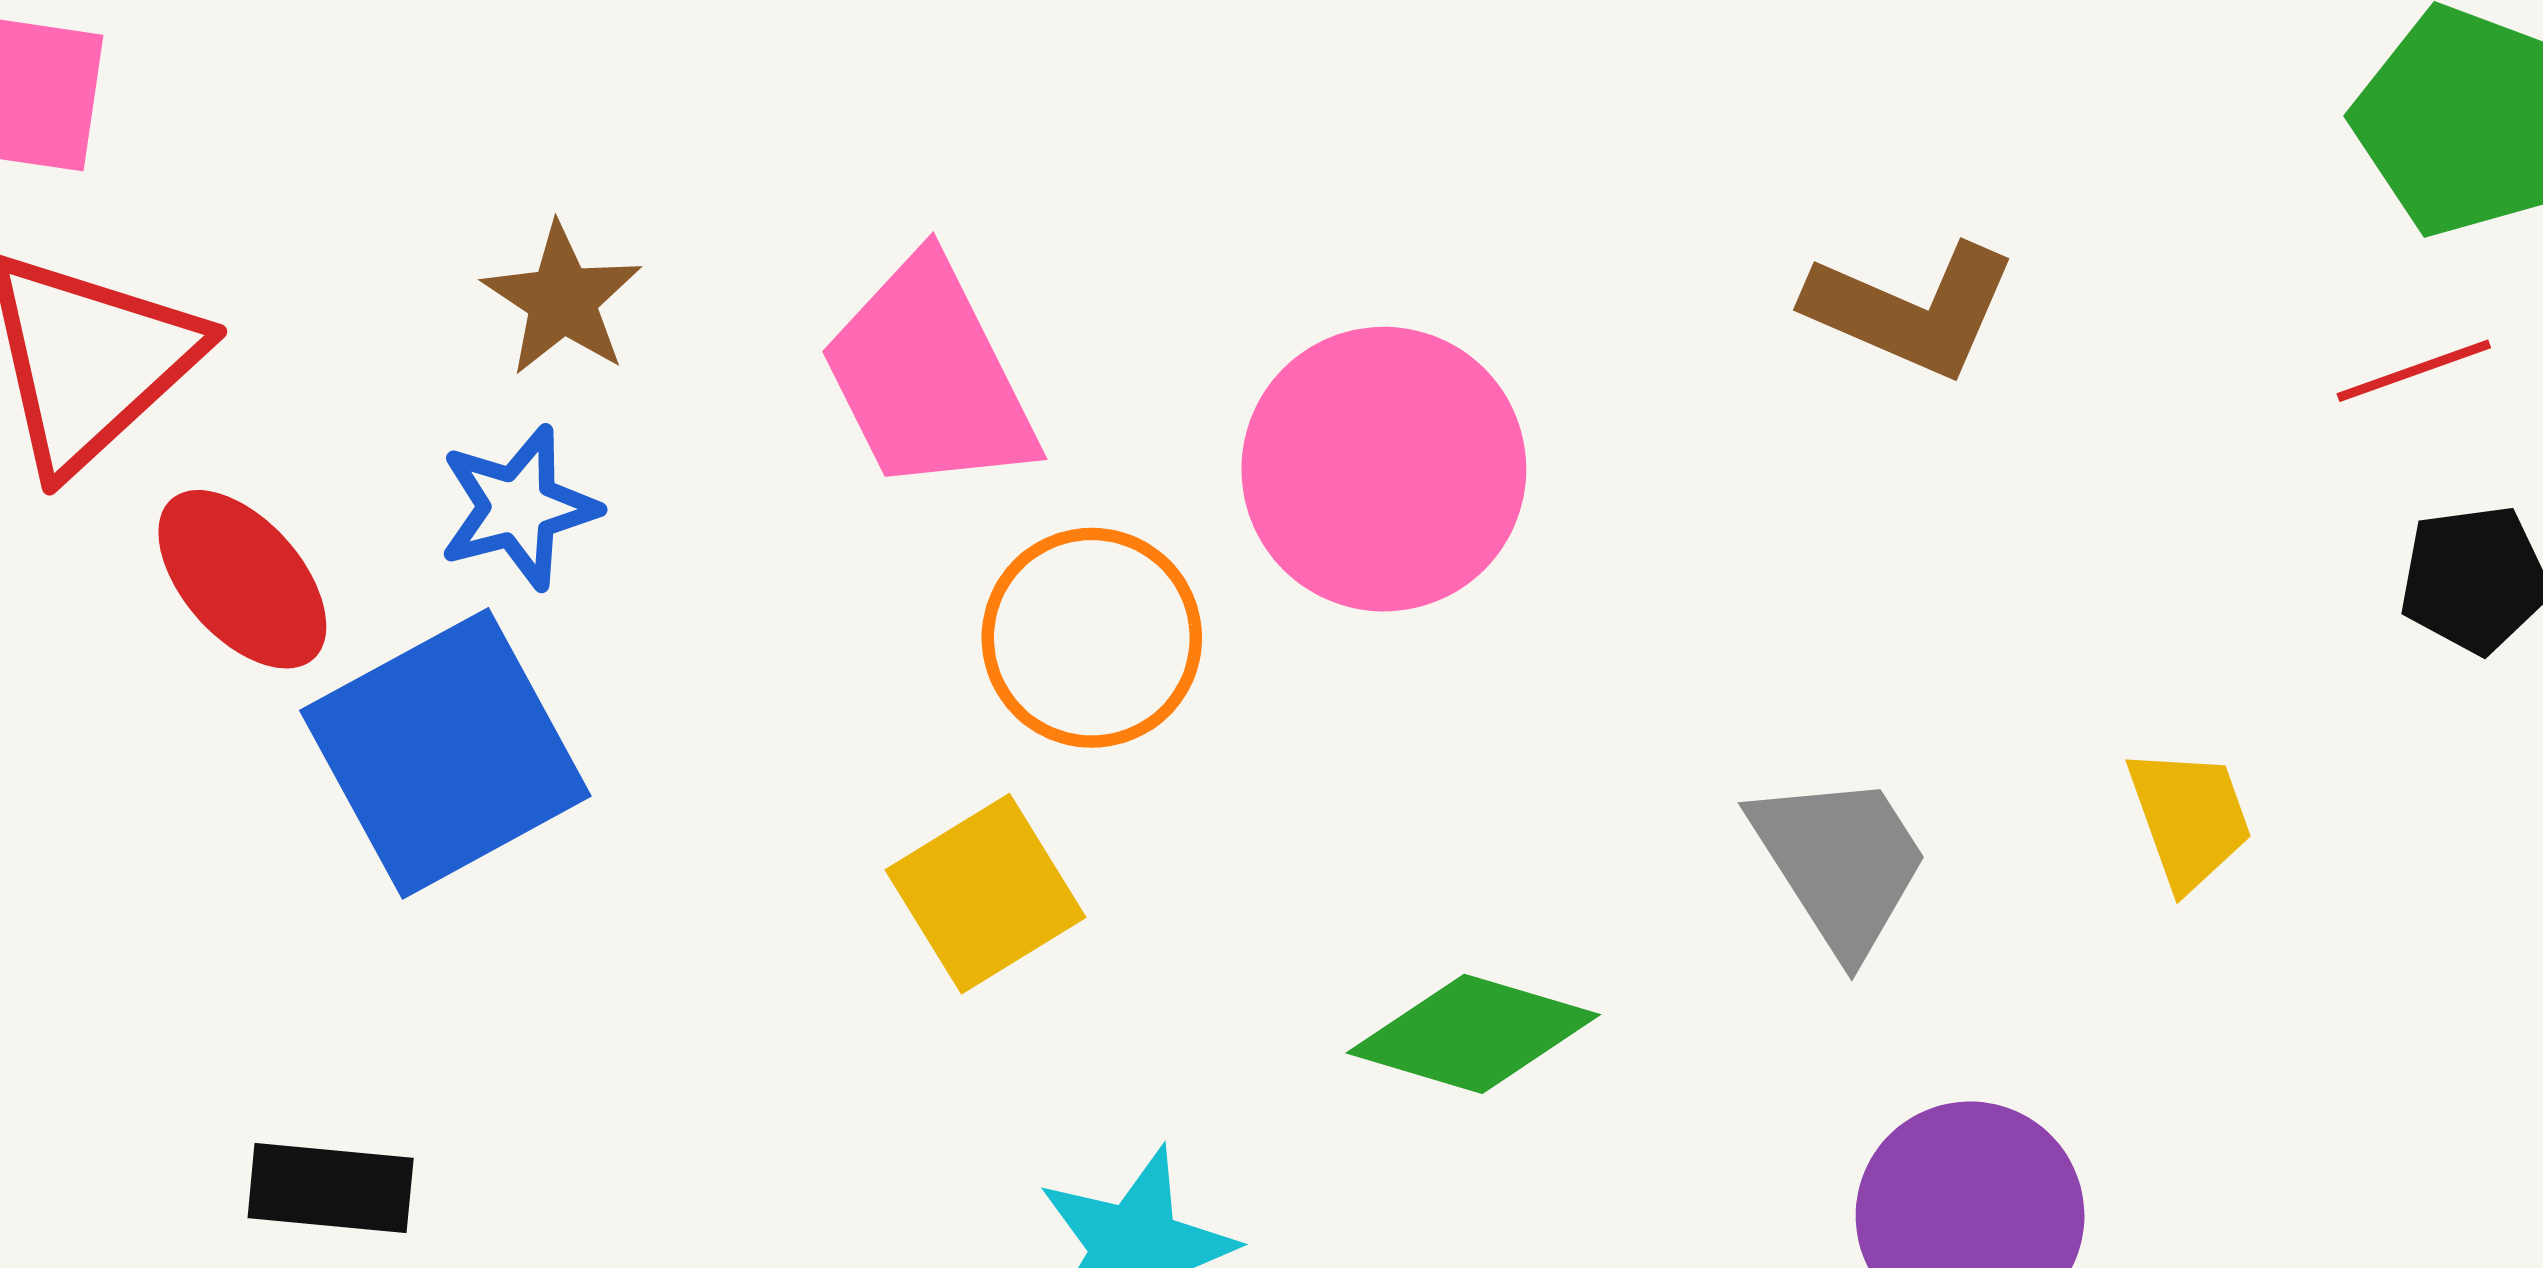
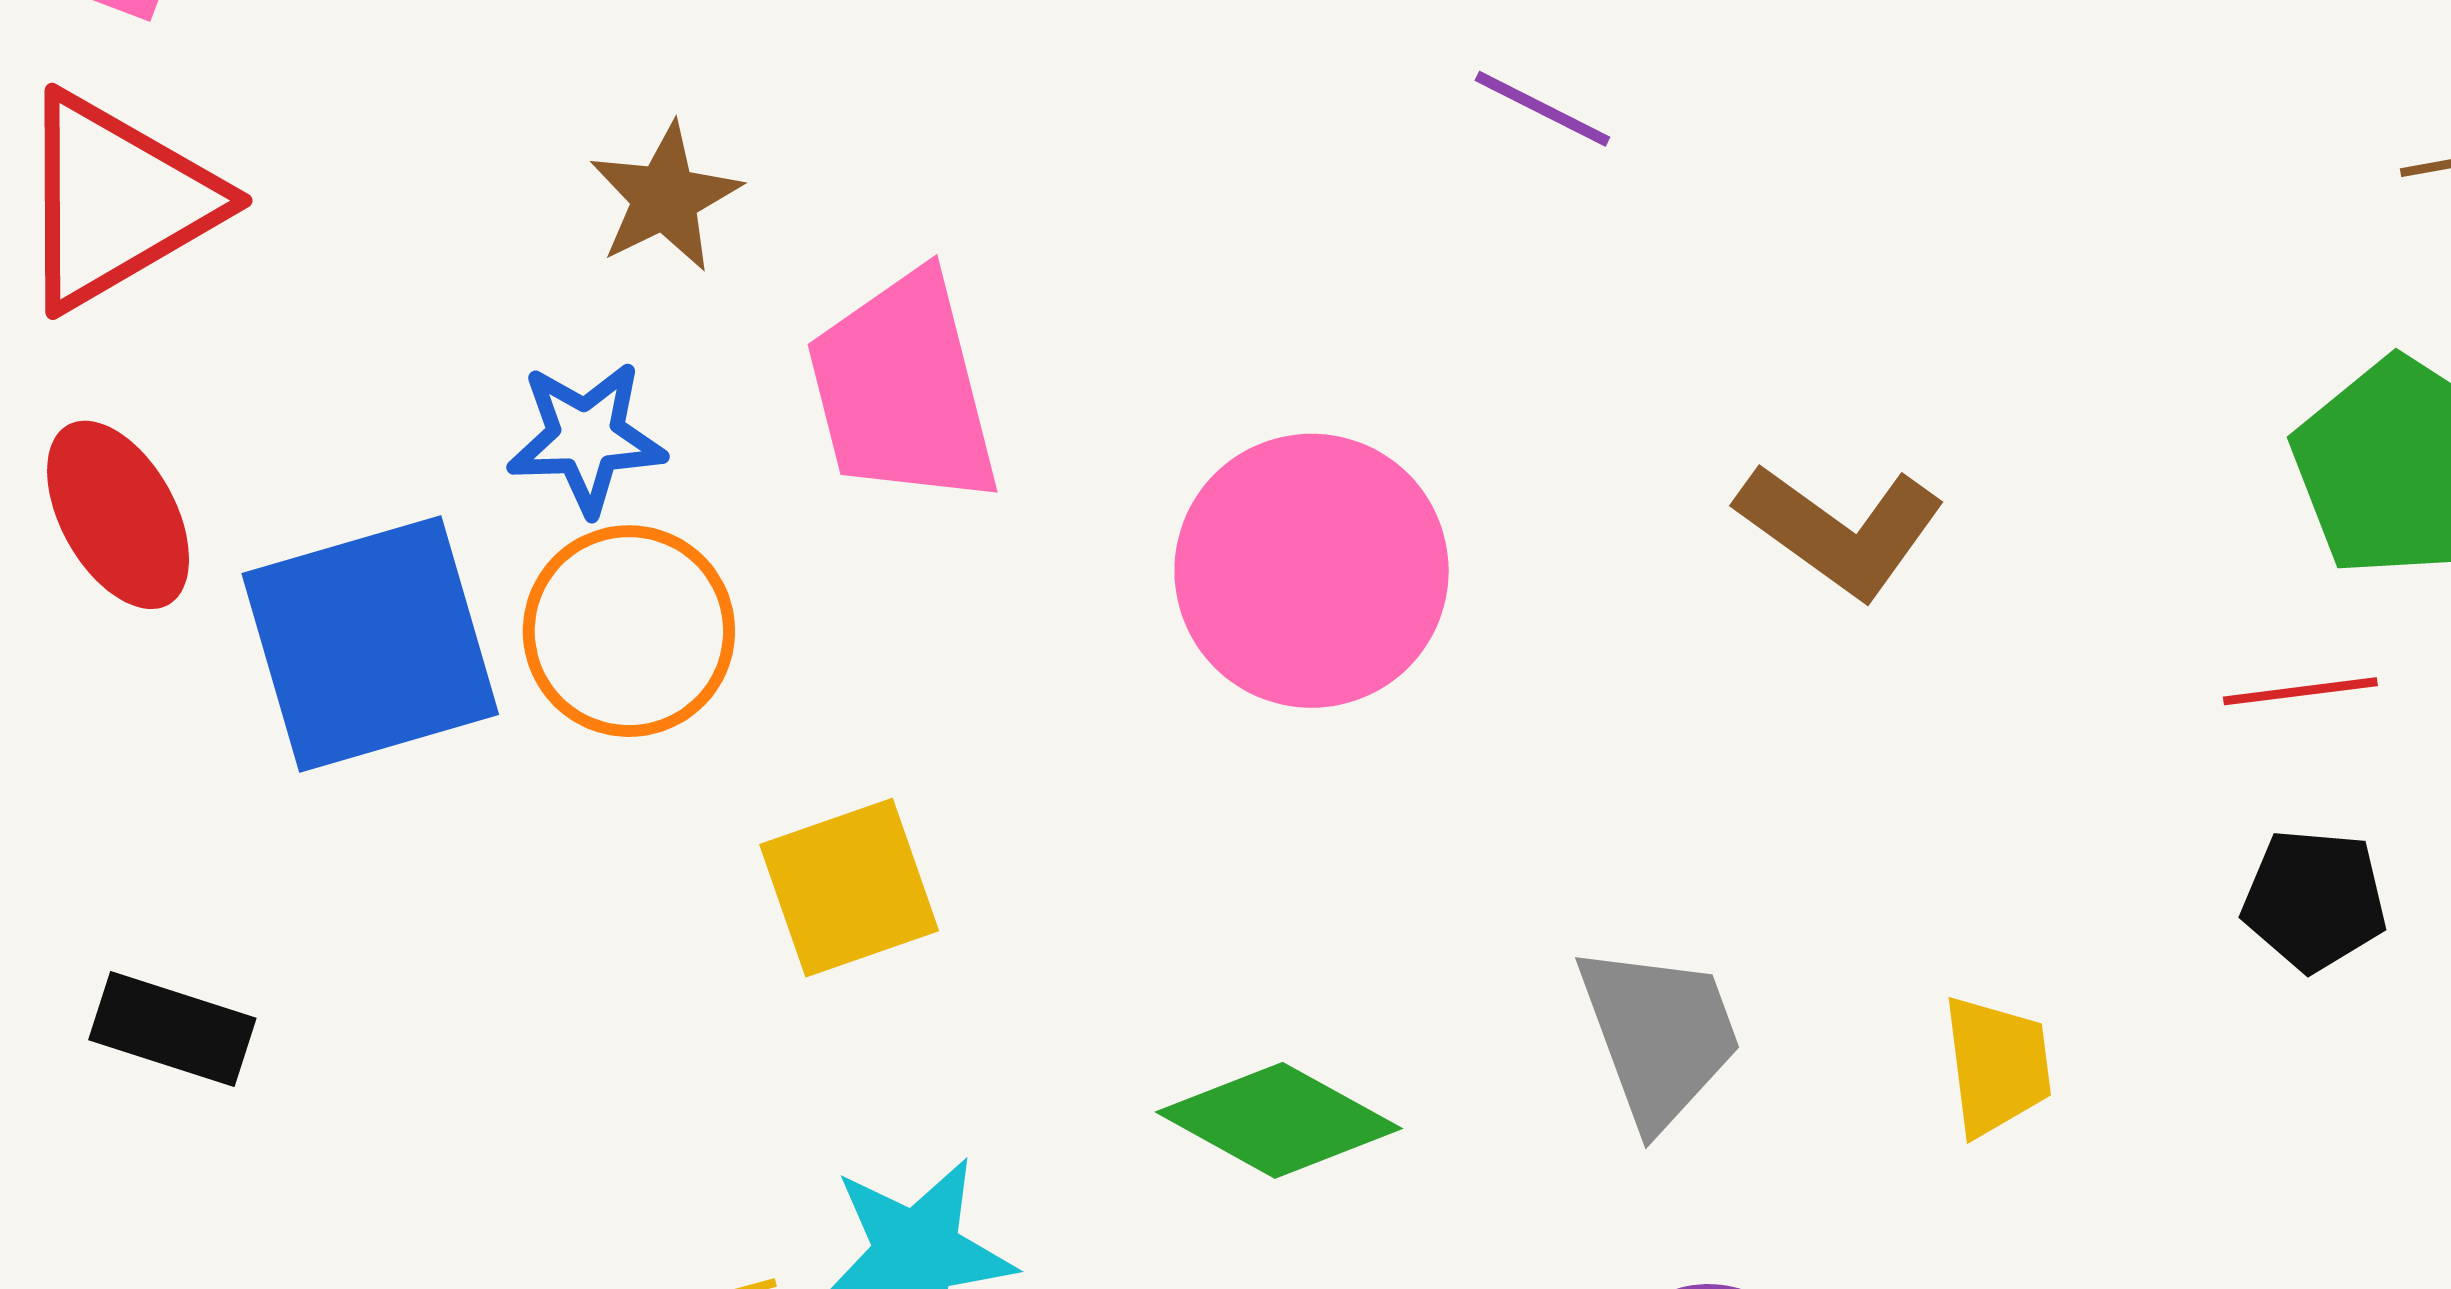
brown star: (562, 300) -> (665, 198), moved
blue star: (518, 508) -> (586, 438), moved
red ellipse: (242, 579) -> (118, 515), moved
orange circle: (1092, 638) -> (629, 631), moved

